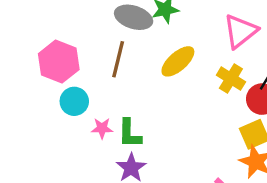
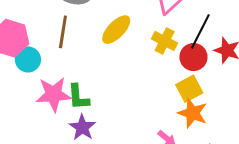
cyan circle: (74, 101) -> (28, 59), moved
pink star: (102, 128) -> (54, 94), size x1.8

